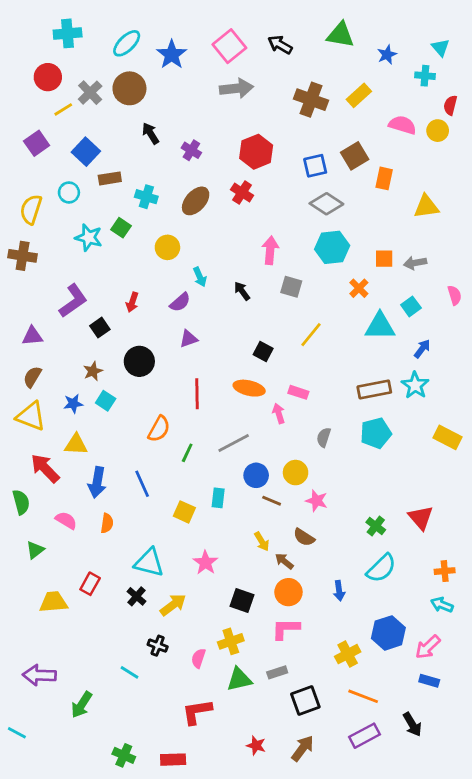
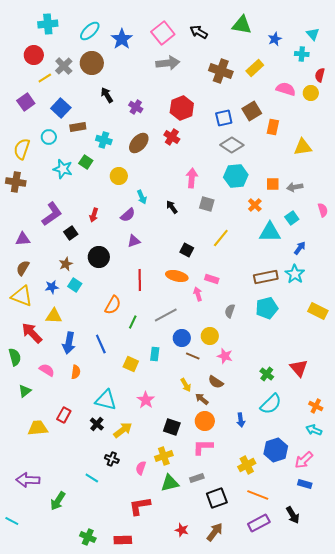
orange cross: (445, 571) -> (316, 406), turned 32

